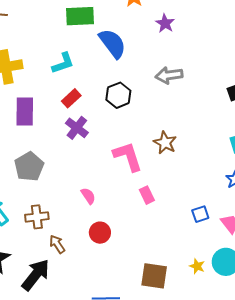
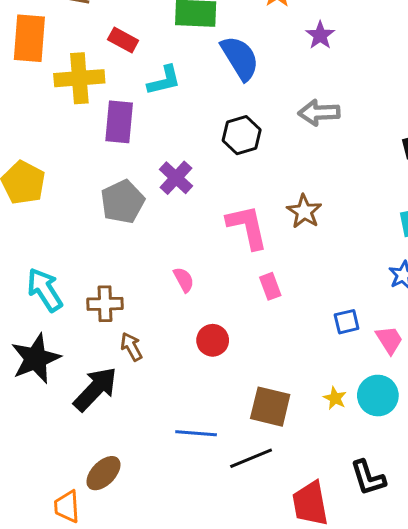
red rectangle: (71, 98) -> (123, 40), moved, turned 66
purple rectangle: (25, 112) -> (119, 122), moved
gray pentagon: (29, 167) -> (123, 202), moved
red circle: (100, 233) -> (213, 340), moved

